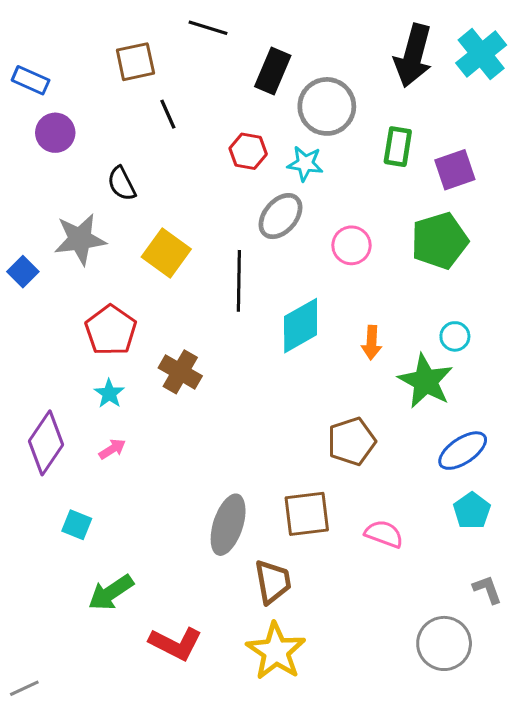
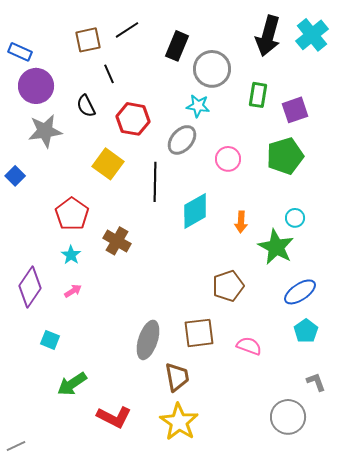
black line: (208, 28) -> (127, 30), moved, turned -50
purple circle: (55, 133) -> (36, 86), size x1.4
red hexagon: (248, 151) -> (133, 119), moved, size x1.4
black semicircle: (122, 184) -> (86, 106), moved
gray star: (80, 239) -> (45, 131), moved

